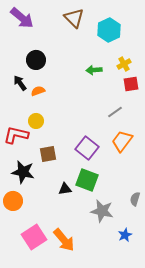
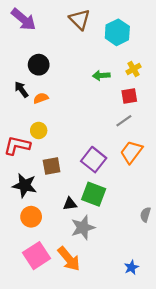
red square: (131, 84) -> (129, 96), moved
orange circle: (13, 201) -> (31, 217), moved
gray star: (102, 211) -> (83, 228), moved, turned -30
blue star: (125, 235) -> (131, 267), moved

